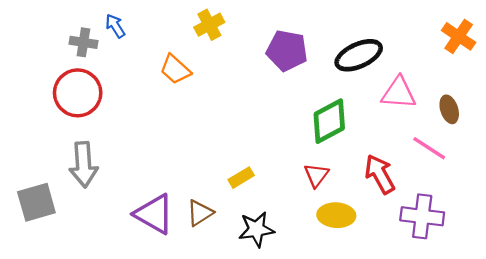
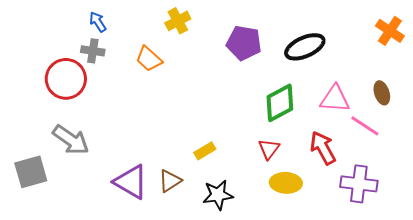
gray cross: (83, 42) -> (93, 51), moved
pink triangle: (399, 93) -> (335, 99), moved
gray arrow: (83, 165) -> (71, 140), turned -51

